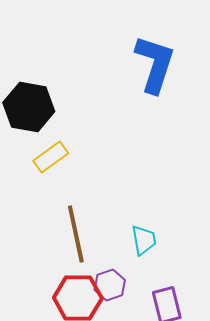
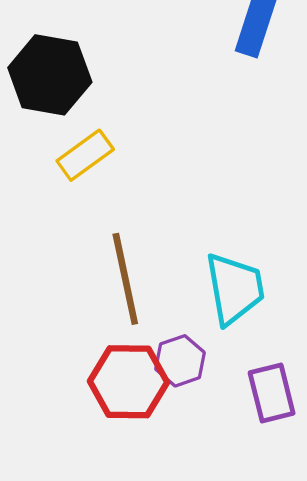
cyan trapezoid: (144, 240) -> (235, 289), size x1.5

